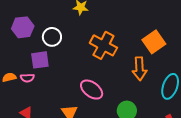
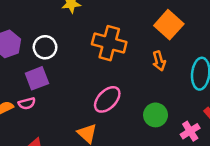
orange arrow: (140, 69) -> (159, 61), size x0.7
pink ellipse: (92, 90) -> (107, 99), turned -70

